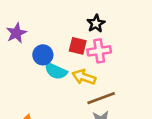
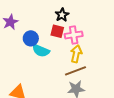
black star: (96, 24) -> (62, 15), moved
yellow arrow: (84, 77) -> (76, 54), moved, turned 84

